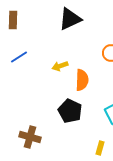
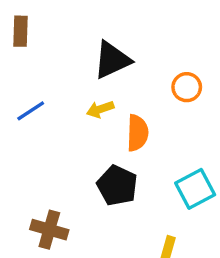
black triangle: (70, 19) -> (112, 60), moved
blue line: (19, 57) -> (31, 111), moved

